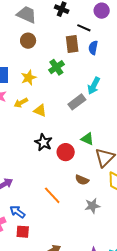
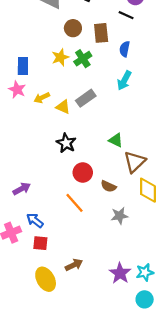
black line: (84, 28) -> (126, 15), moved
brown circle: (28, 41) -> (73, 28), moved
blue semicircle: (93, 48) -> (125, 49), moved
yellow star: (29, 78) -> (60, 57), moved
gray rectangle: (77, 102) -> (86, 98), moved
red circle: (66, 152) -> (83, 173), moved

